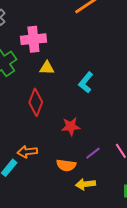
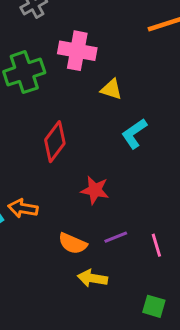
yellow triangle: (47, 68) -> (111, 89), moved

